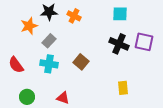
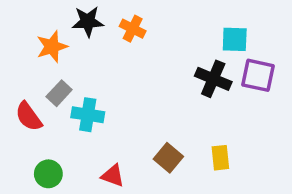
cyan square: (120, 14) -> (235, 39), moved
gray rectangle: (49, 41) -> (59, 93), moved
brown square: (81, 62) -> (168, 158), moved

